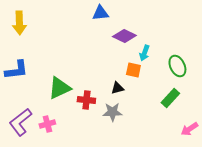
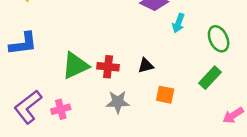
orange square: (133, 70) -> (165, 95), moved
red cross: (86, 100) -> (108, 67), moved
gray star: (112, 112) -> (118, 102), moved

